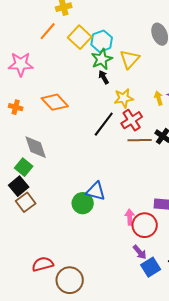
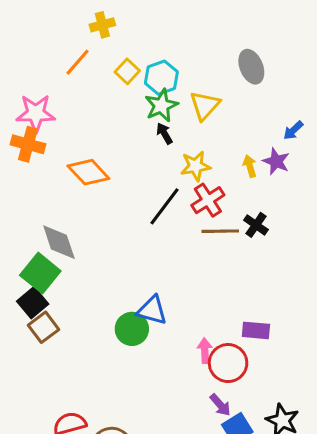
yellow square: (80, 37) -> (127, 71), size x0.7
orange cross: (16, 107) -> (28, 144), moved, size x1.5
green square: (24, 167) -> (40, 273), size x1.4

